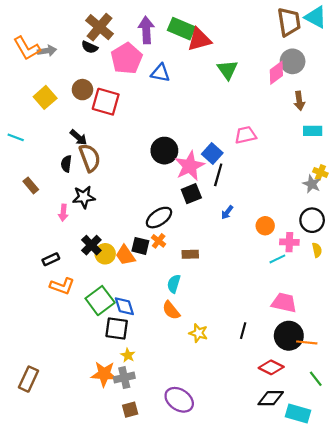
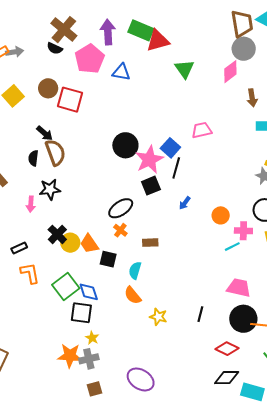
gray circle: (293, 61) -> (244, 49), moved
black square: (140, 246) -> (108, 259), moved
orange L-shape: (62, 286) -> (30, 273), turned -120

